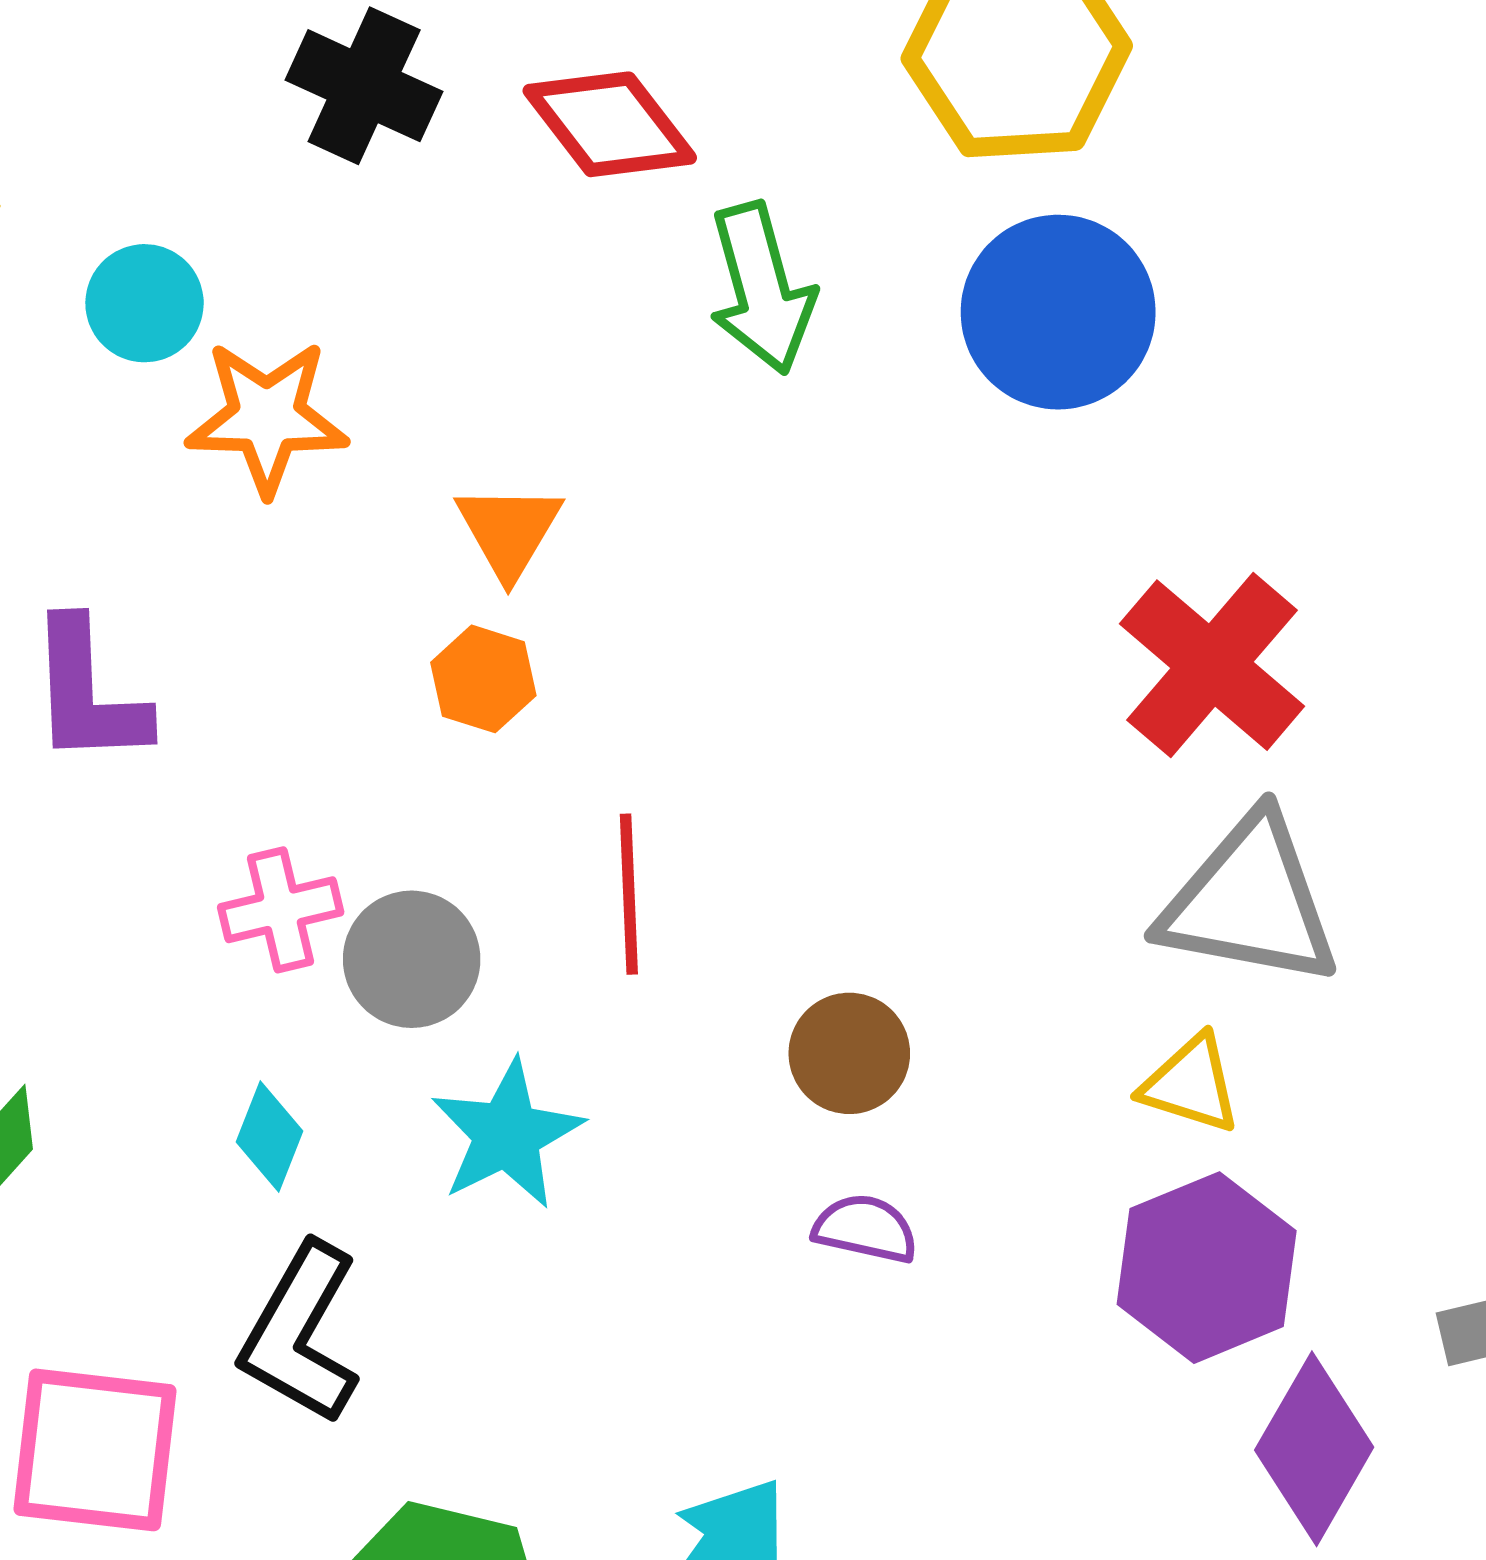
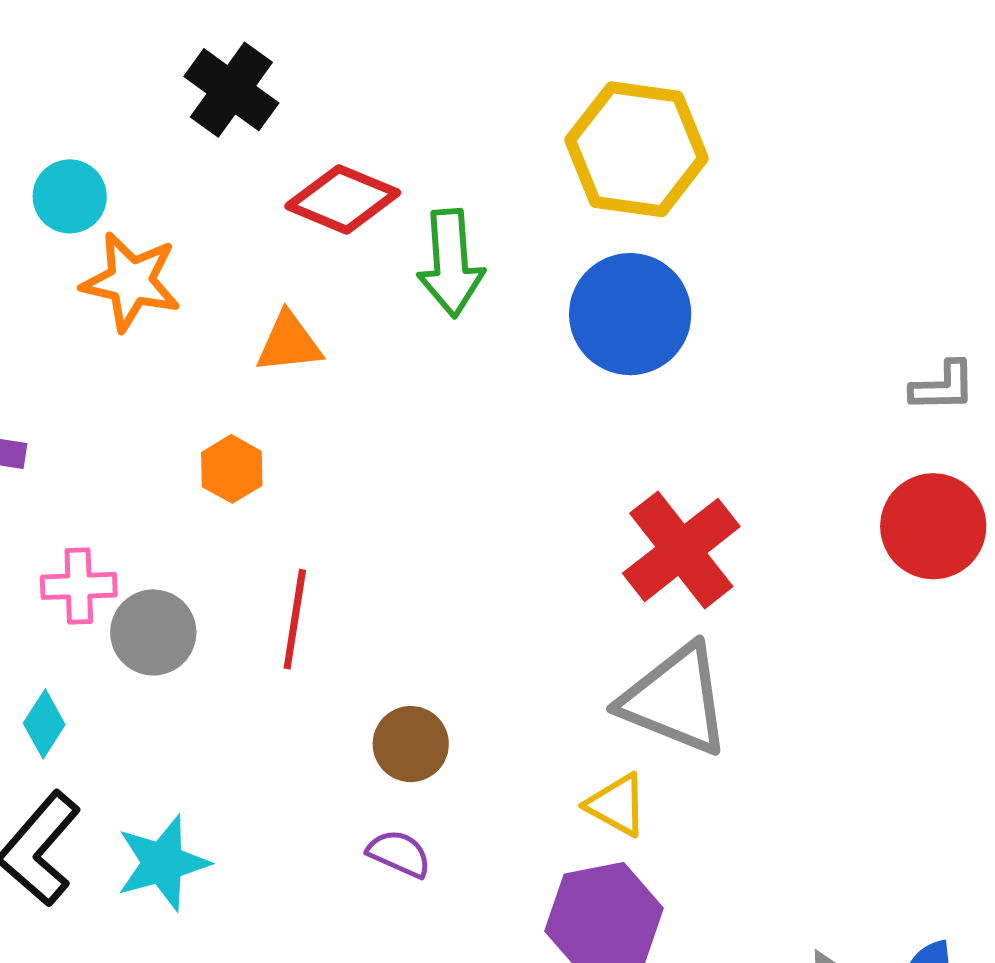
red diamond: (610, 124) -> (343, 199), moved, turned -41
orange triangle: (509, 531) -> (289, 343), moved, turned 42
cyan star: (507, 1134) -> (163, 863), moved

